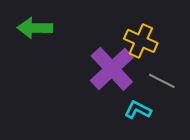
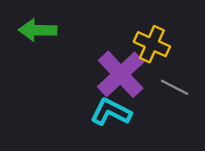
cyan L-shape: (138, 110) -> (111, 112), moved, size x1.4

